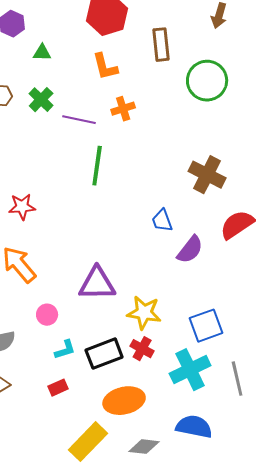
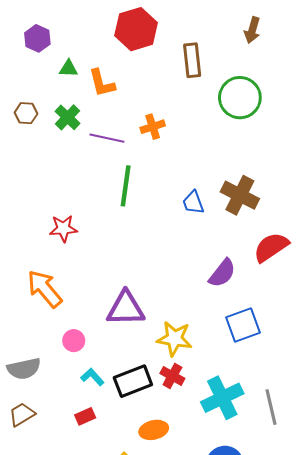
orange L-shape: (105, 67) -> (102, 83), moved
red star: (22, 207) -> (63, 228), moved
blue trapezoid: (162, 221) -> (193, 203), moved
blue square: (206, 326) -> (243, 325), moved
cyan L-shape: (65, 350) -> (92, 377), turned -115
orange ellipse: (124, 401) -> (154, 430), size x0.7

